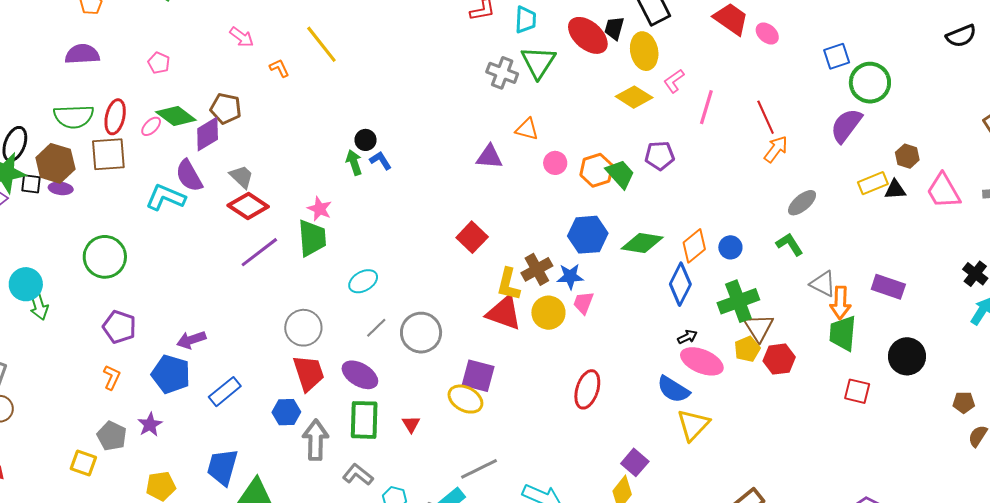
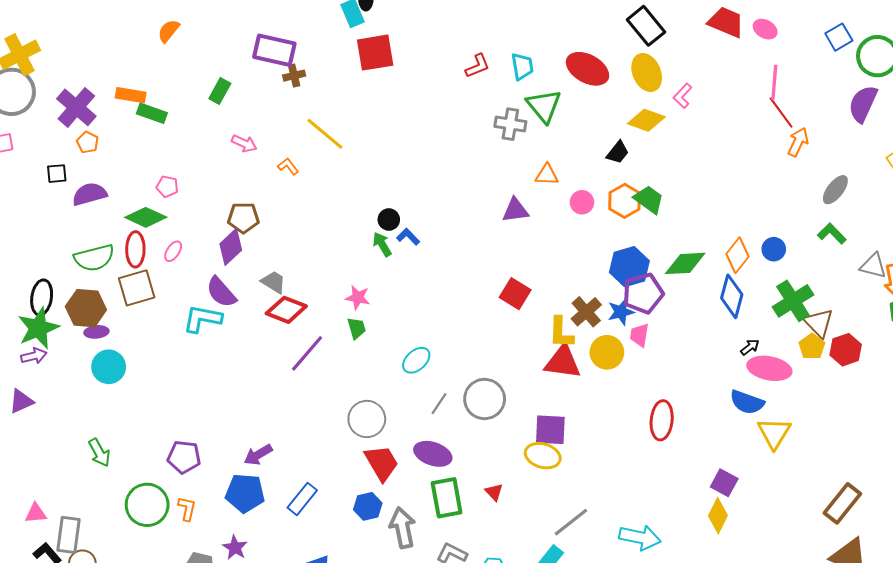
black trapezoid: (614, 28) -> (618, 152), moved, turned -145
pink line: (706, 107) -> (774, 82), moved
green diamond: (176, 116) -> (146, 217), moved
purple pentagon: (660, 156) -> (643, 293), moved, size x1.4
black square: (31, 184) -> (57, 174), moved
green trapezoid: (312, 238) -> (356, 328), size x0.6
green circle: (105, 257) -> (147, 505), moved
cyan circle: (26, 284) -> (109, 367), moved

